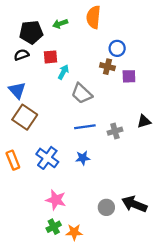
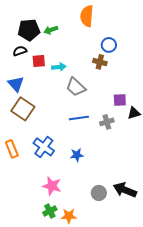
green arrow: (60, 24) -> (51, 30), moved
red square: (51, 57) -> (39, 61), moved
cyan arrow: (63, 72) -> (59, 67), turned 56
purple square: (129, 76) -> (120, 100), moved
blue star: (83, 158) -> (77, 155), moved

